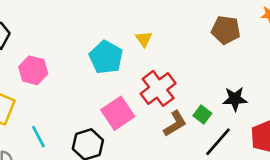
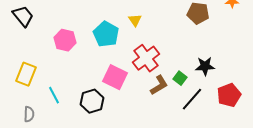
pink hexagon: (33, 70) -> (65, 40), moved
pink square: (118, 113) -> (115, 77), turned -30

